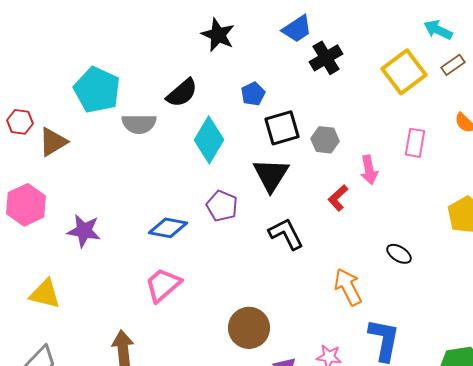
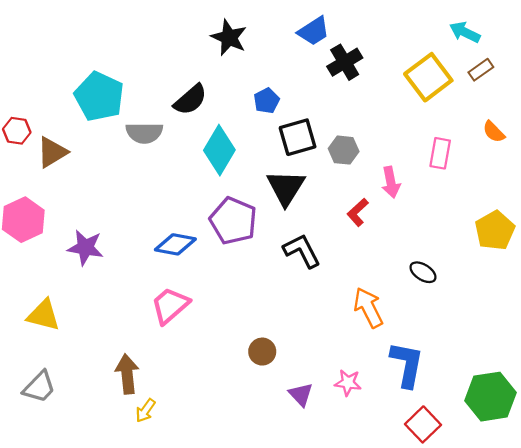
purple pentagon: (222, 206) -> (233, 221), size x1.4
brown circle: (249, 328) -> (262, 352), size x0.6

